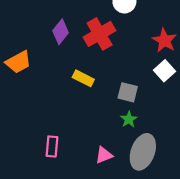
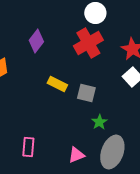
red cross: (100, 34) -> (88, 43), moved
gray square: (128, 92) -> (86, 93), moved

